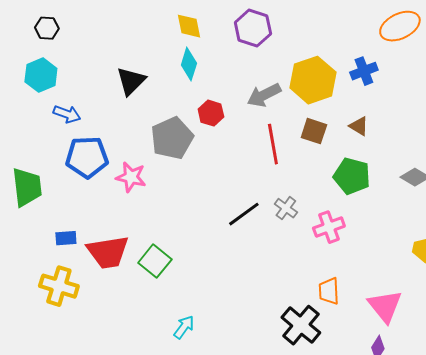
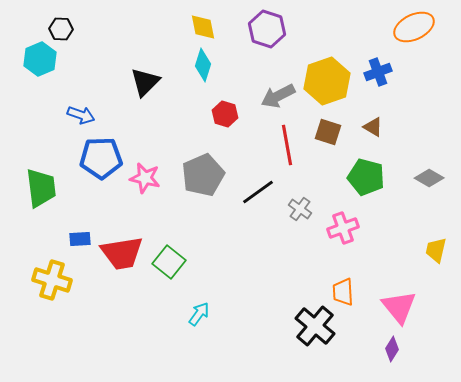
cyan hexagon: (41, 75) -> (40, 59), moved
gray pentagon: (172, 138) -> (203, 175), moved
black line: (244, 214) -> (258, 192), moved
yellow cross: (59, 286) -> (52, 280), moved
cyan arrow: (184, 327) -> (199, 314), moved

